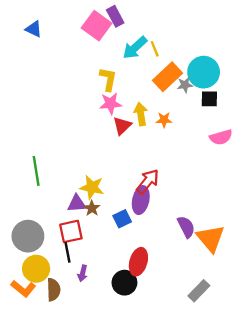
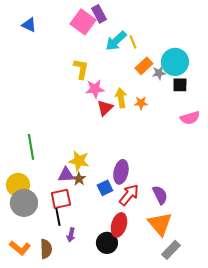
orange rectangle: (168, 77) -> (144, 66), size x0.7
yellow L-shape: (108, 79) -> (81, 69), moved
red arrow: (148, 181) -> (129, 195), moved
orange triangle: (211, 238) -> (160, 224), moved
yellow circle: (36, 269) -> (18, 185), moved

